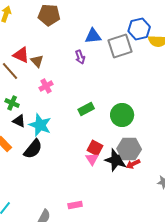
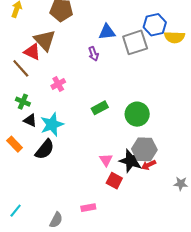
brown triangle: (37, 61) -> (45, 40), moved, size x1.6
cyan star: (40, 125) -> (52, 124), turned 30
red square: (95, 148) -> (114, 181), moved

